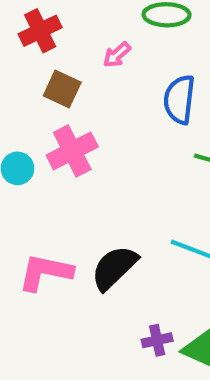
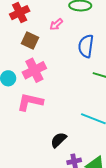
black semicircle: (114, 268) -> (59, 140), moved, size x0.7
pink L-shape: (45, 272) -> (30, 102), moved

